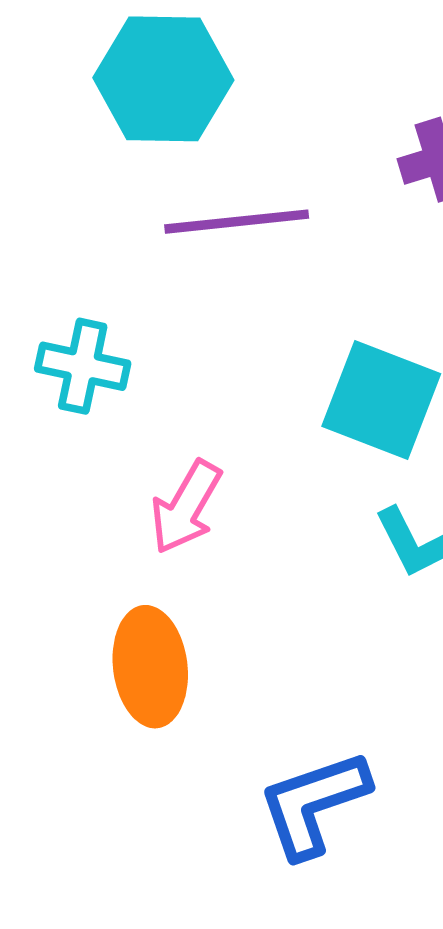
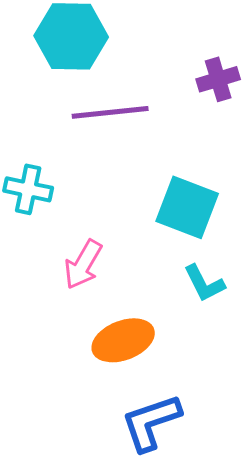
orange ellipse: (150, 667) -> (123, 340), moved, turned 76

